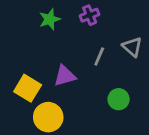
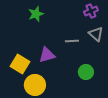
purple cross: (90, 15) -> (91, 11), moved
gray line: (99, 56) -> (72, 41), turned 64

